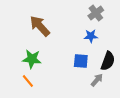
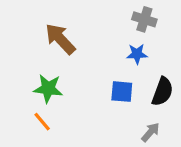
gray cross: (96, 13) -> (144, 19), turned -35
gray arrow: (97, 80) -> (150, 132), moved

